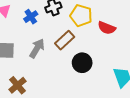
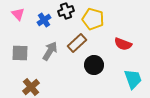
red semicircle: (107, 28) -> (123, 44), moved

